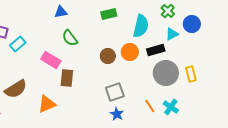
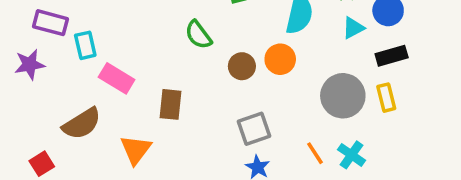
green semicircle: (70, 38) -> (198, 35), moved
cyan rectangle: (18, 44) -> (85, 45), turned -63
black rectangle: (156, 50) -> (392, 56), moved
pink rectangle: (51, 60) -> (117, 78), moved
orange triangle: (47, 104) -> (136, 150), turned -30

